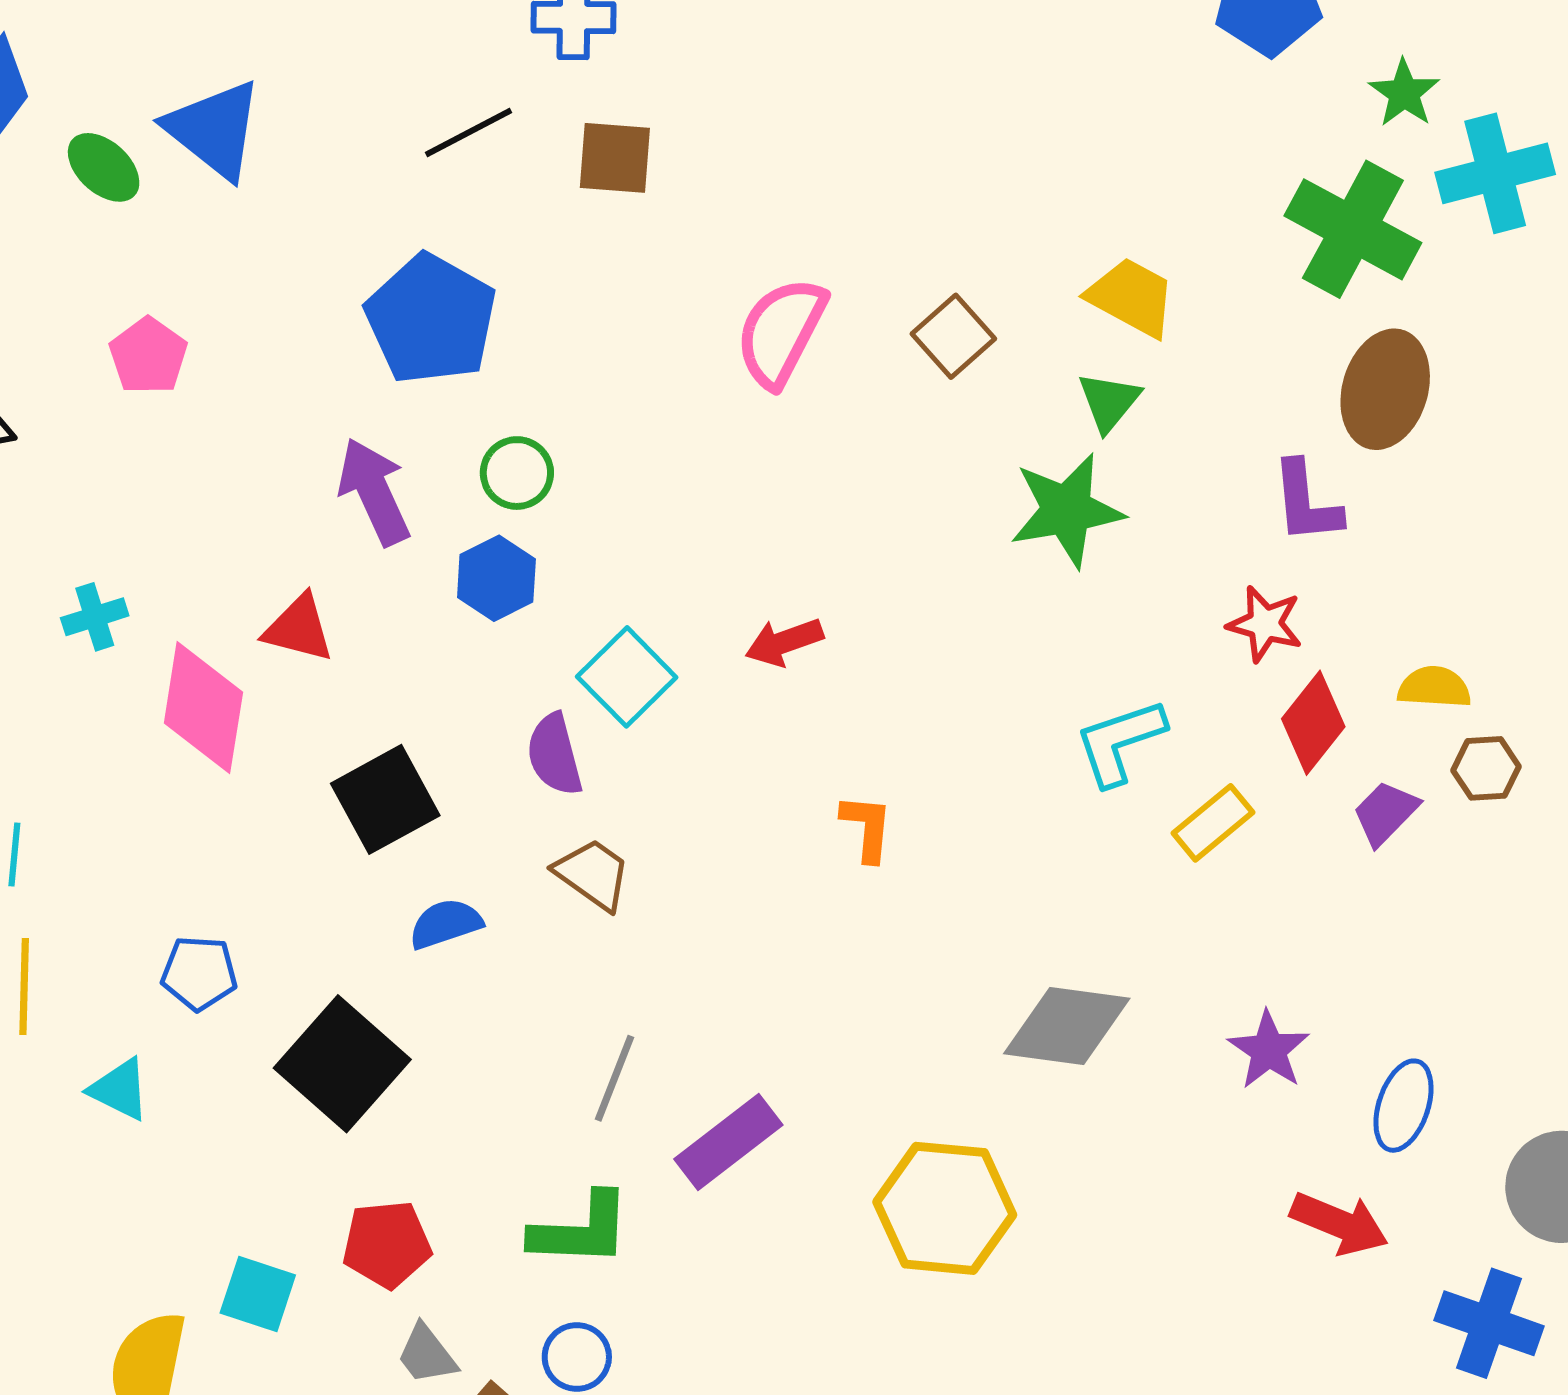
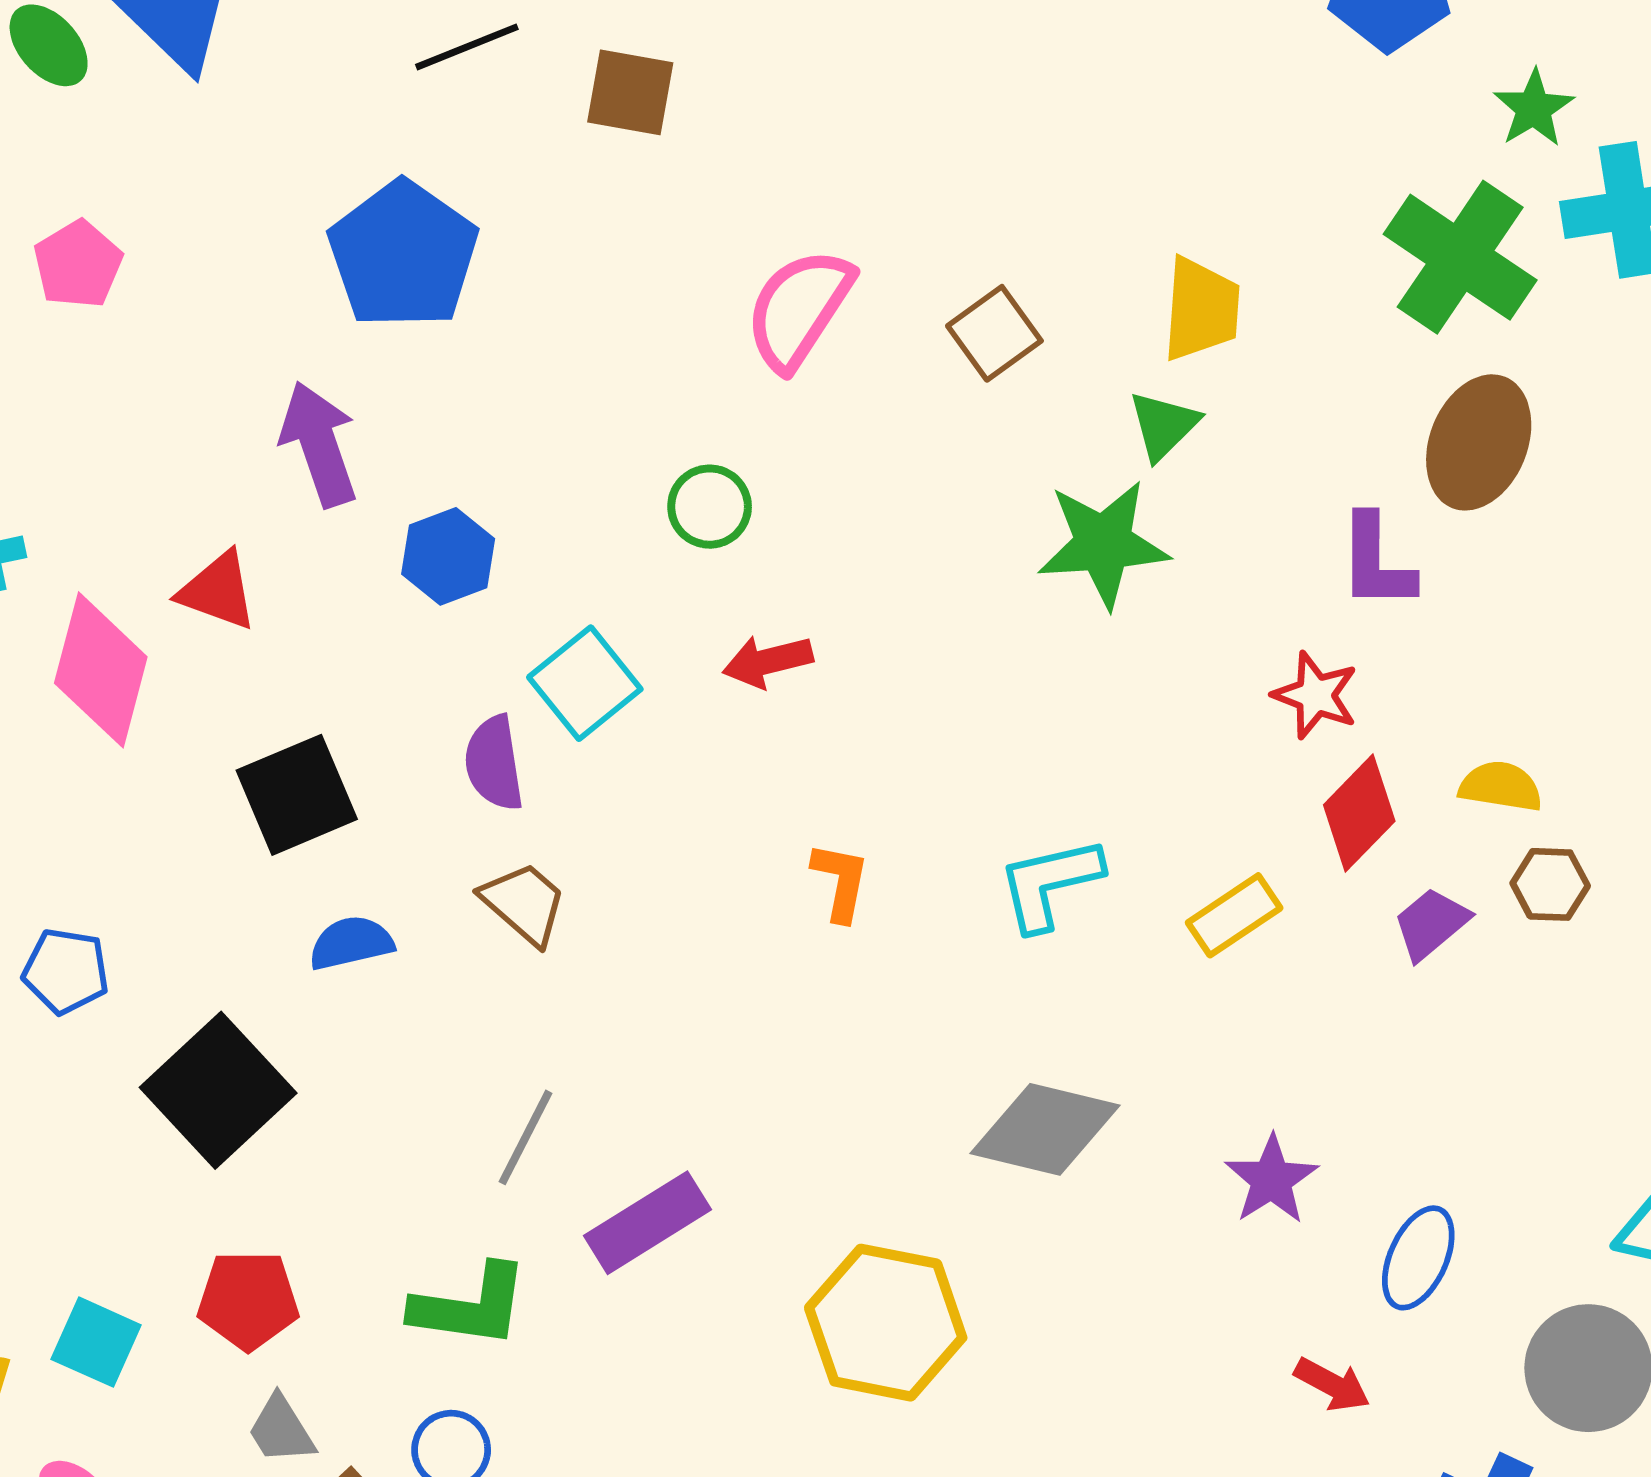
yellow trapezoid: (1132, 297) -> (1201, 309), turned 60
green circle: (517, 473) -> (710, 507), moved
cyan L-shape: (1120, 742) -> (1050, 884), moved
red arrow: (1339, 1223) -> (1332, 1385), size x0.7

